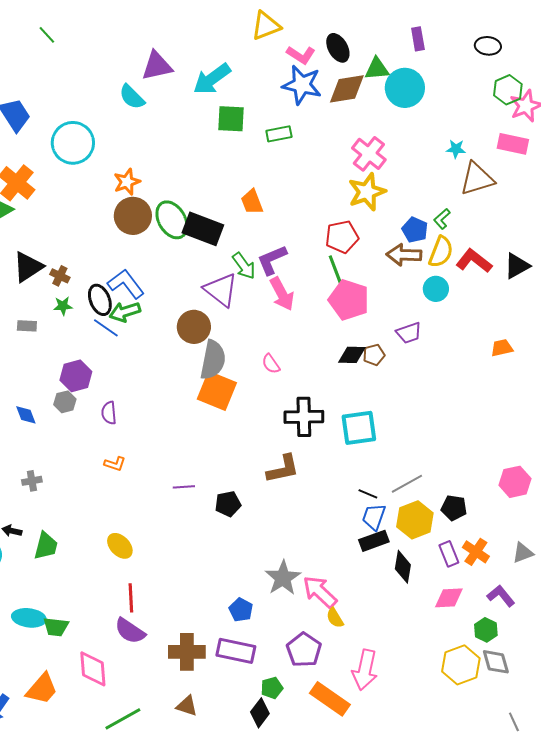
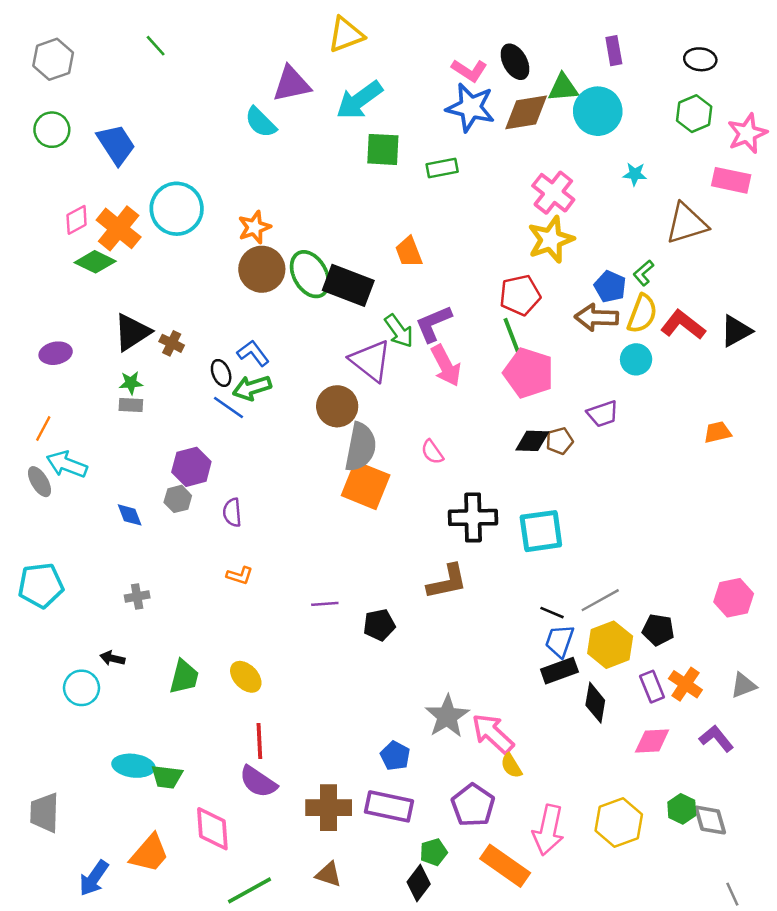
yellow triangle: (266, 26) -> (346, 35), moved
green hexagon: (508, 90) -> (694, 114), moved
cyan circle: (73, 143) -> (177, 209), moved
cyan star: (456, 149) -> (635, 174), moved
blue L-shape: (126, 284) -> (253, 353), size x0.7
black ellipse: (100, 300) -> (221, 373), size x0.7
green star: (63, 306) -> (131, 383), moved
green trapezoid: (46, 546) -> (184, 677), moved
green hexagon: (486, 630) -> (682, 809), moved
yellow hexagon: (461, 665) -> (619, 823), moved

